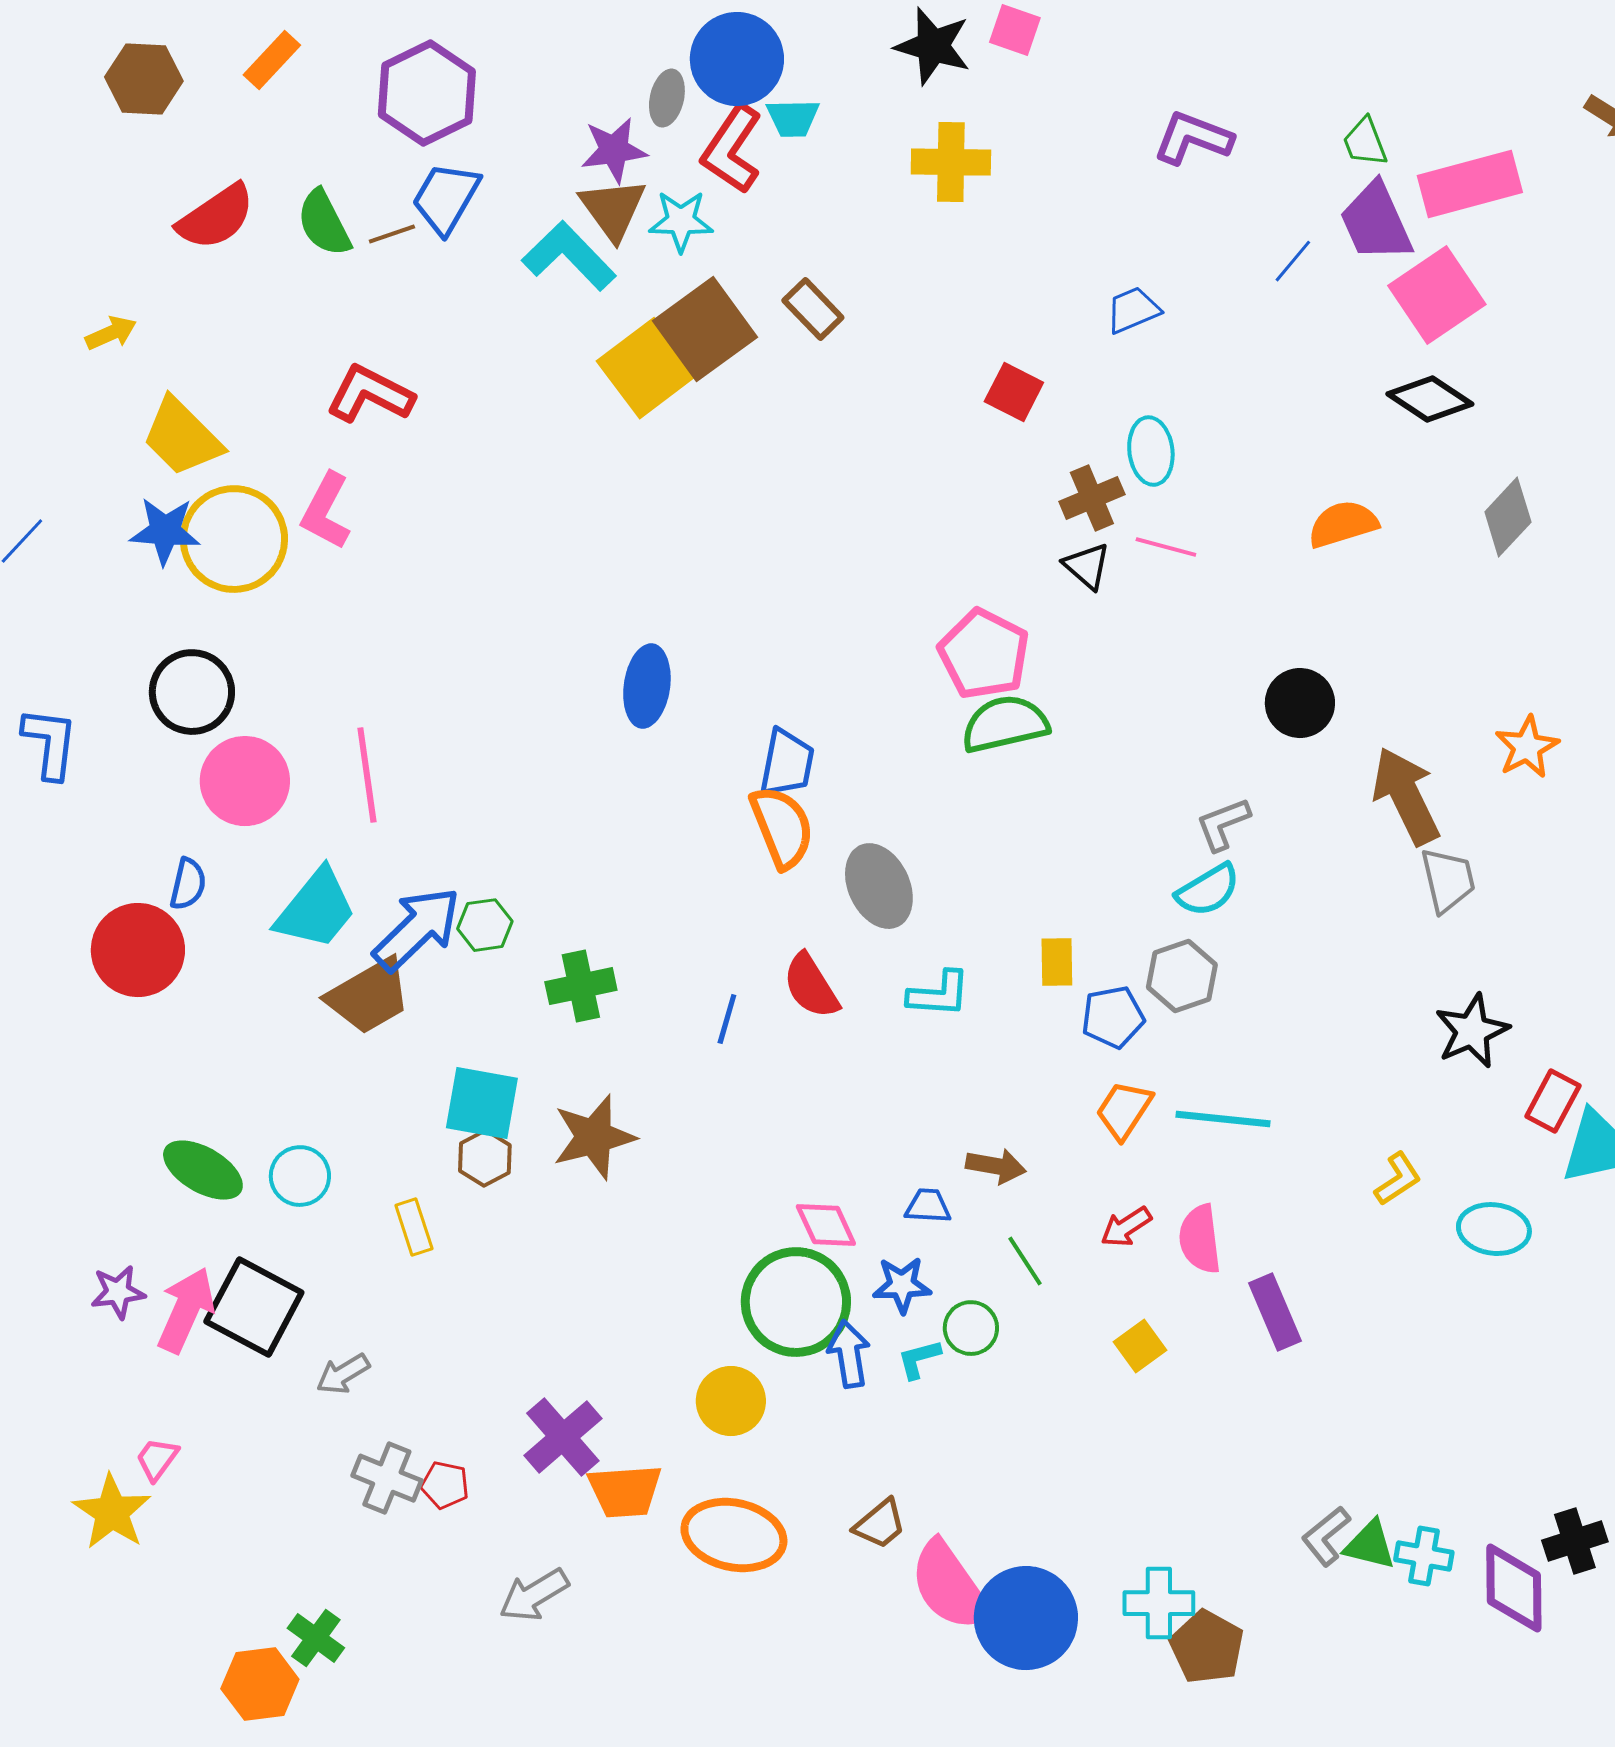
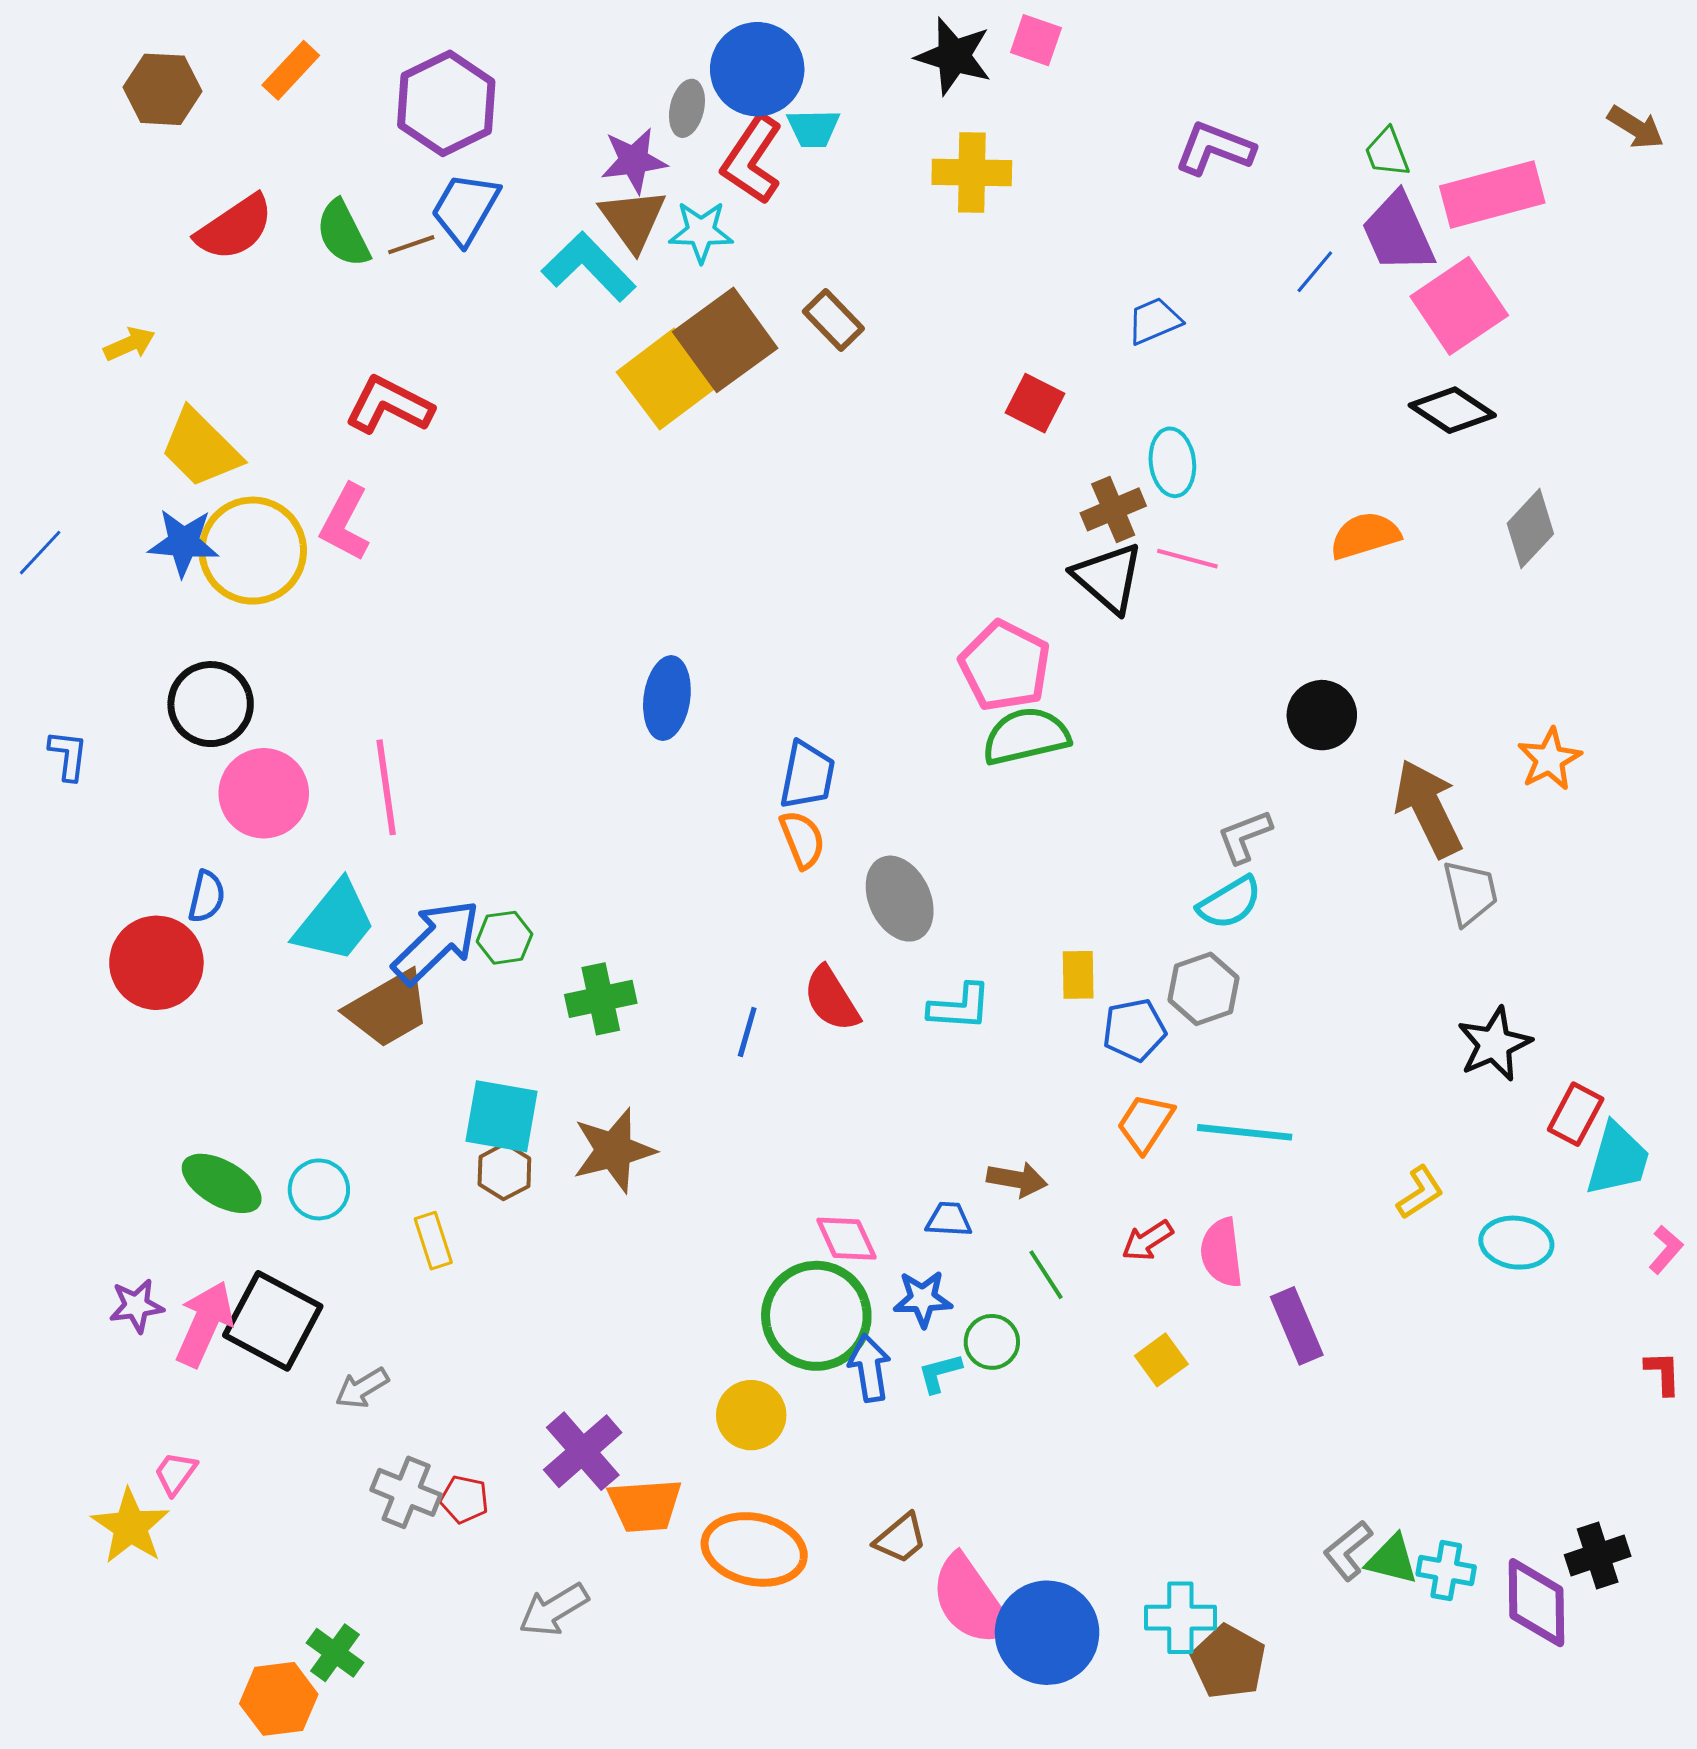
black triangle: (1087, 566) -> (1108, 578), size x1.5
blue L-shape: (50, 743) -> (68, 755), size x0.7
orange semicircle: (782, 827) -> (802, 839), size x0.7

